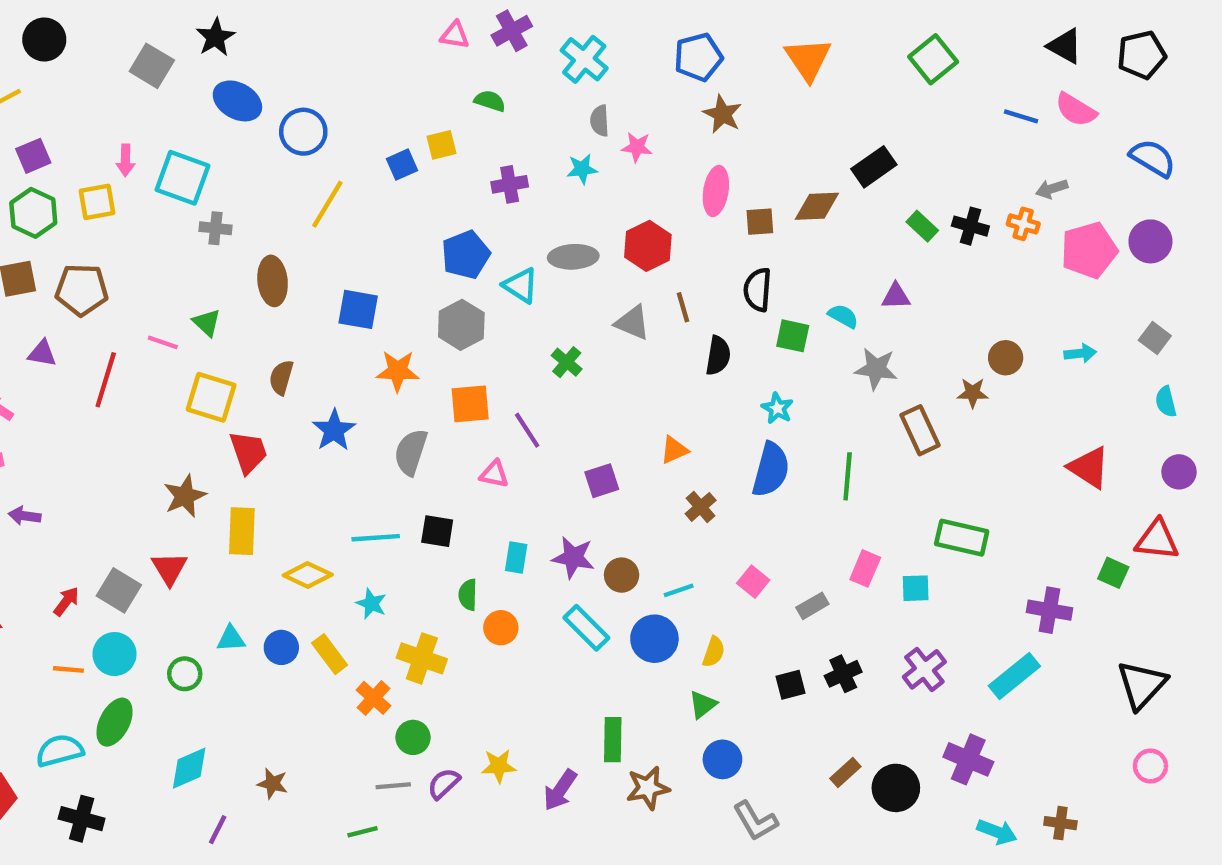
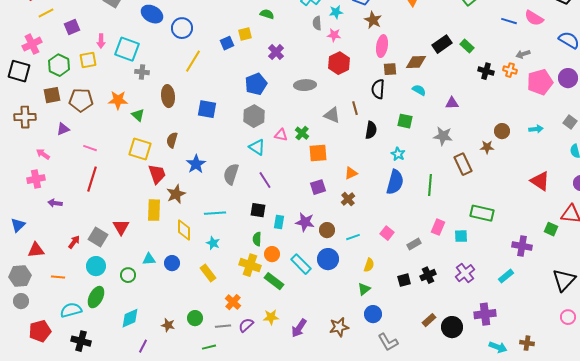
purple square: (33, 156) -> (72, 27), moved
cyan star: (582, 169) -> (336, 12), moved
purple cross: (510, 184) -> (276, 52), turned -35
pink ellipse: (716, 191) -> (382, 46), moved
green rectangle: (922, 226) -> (467, 46), moved
red hexagon: (648, 246) -> (339, 63), moved
cyan triangle: (521, 285) -> (257, 147), moved
black semicircle: (758, 290) -> (378, 89), moved
cyan semicircle: (843, 316) -> (419, 90), moved
pink line: (163, 342) -> (90, 148), moved
purple triangle: (42, 353) -> (63, 129), turned -32
orange star: (398, 371) -> (118, 100), moved
red line: (106, 380) -> (92, 179), moved
orange square: (470, 404) -> (318, 153), moved
purple line: (527, 430) -> (265, 180), moved
pink triangle: (494, 474) -> (281, 135), moved
brown star: (185, 496) -> (176, 194), moved
brown cross: (701, 507) -> (348, 199), moved
black square: (437, 531) -> (258, 210), moved
yellow diamond: (308, 575) -> (184, 230), turned 65
cyan rectangle: (586, 628) -> (301, 264), moved
blue circle: (654, 639) -> (328, 259), moved
yellow rectangle: (330, 654) -> (208, 273), moved
yellow cross: (422, 658) -> (250, 265), moved
orange line: (68, 669) -> (58, 277), moved
cyan rectangle: (1014, 676) -> (506, 276), size x0.7
orange cross: (374, 698) -> (233, 302), moved
green circle: (413, 737) -> (195, 318), moved
green rectangle: (613, 740) -> (274, 281), moved, turned -54
purple cross: (968, 759) -> (485, 314), turned -30

